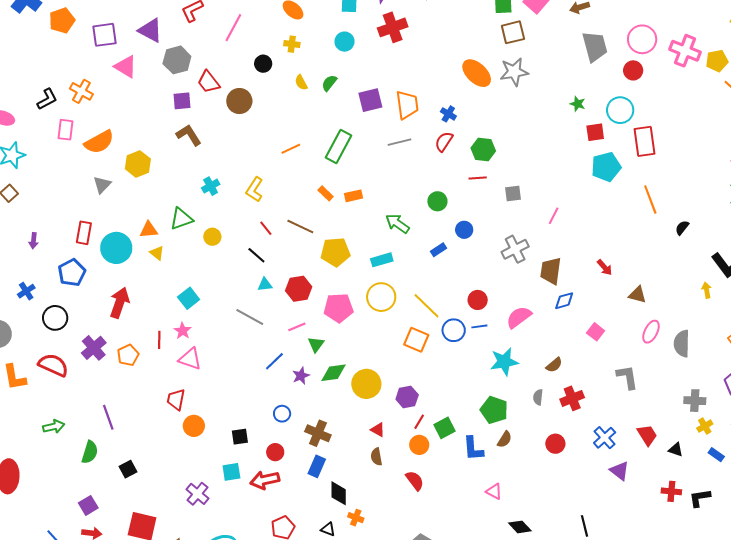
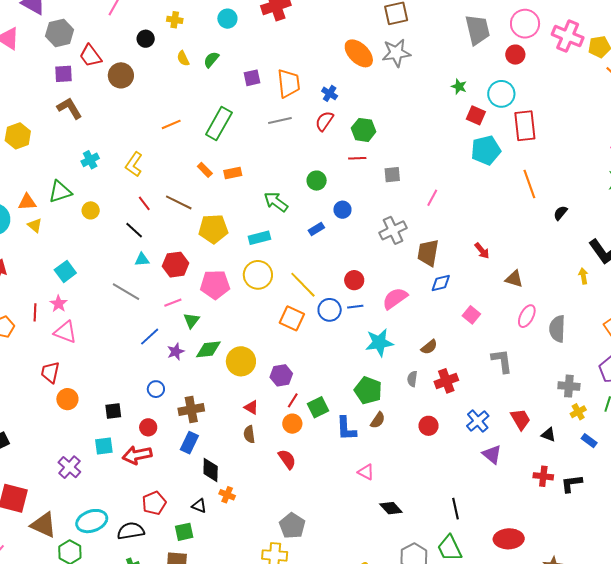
purple square: (370, 100) -> (252, 78), size x0.7
red square: (595, 132) -> (476, 115), turned 30
brown cross: (318, 433) -> (191, 410), turned -35

